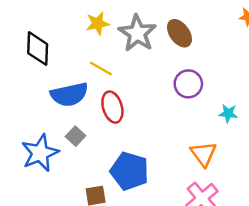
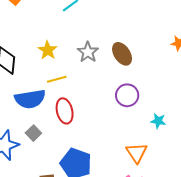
yellow star: (98, 23) -> (48, 50), moved, turned -30
gray star: (137, 33) -> (88, 52), size x0.7
yellow line: (101, 68) -> (57, 79), turned -48

